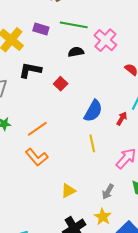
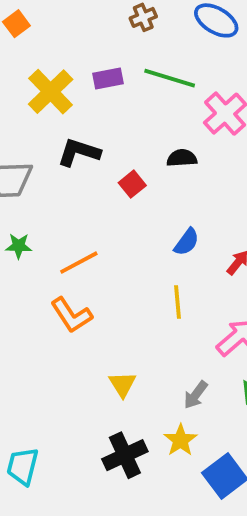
purple rectangle: (41, 29) -> (108, 78), turned -35
black semicircle: (76, 52) -> (182, 158), moved
blue semicircle: (93, 111) -> (187, 242), size x0.7
yellow triangle: (68, 191) -> (122, 384), turned -42

